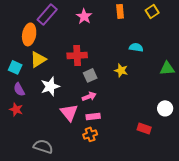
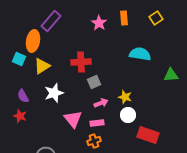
pink star: (84, 16) -> (99, 23), moved
cyan semicircle: (136, 47) -> (140, 54), size x1.5
cyan square: (15, 67) -> (19, 59), moved
yellow star: (121, 70) -> (125, 97), moved
pink arrow: (89, 96) -> (101, 103), moved
white circle: (165, 108) -> (128, 115), moved
red rectangle: (144, 128) -> (148, 135), size x1.5

